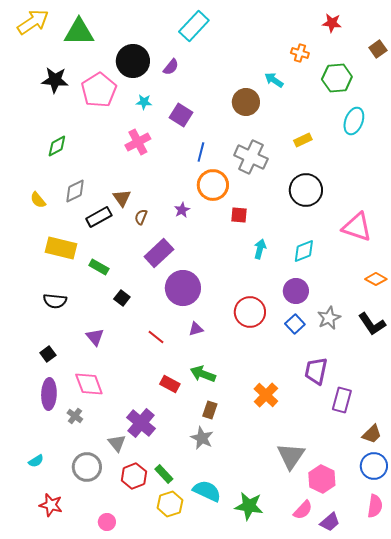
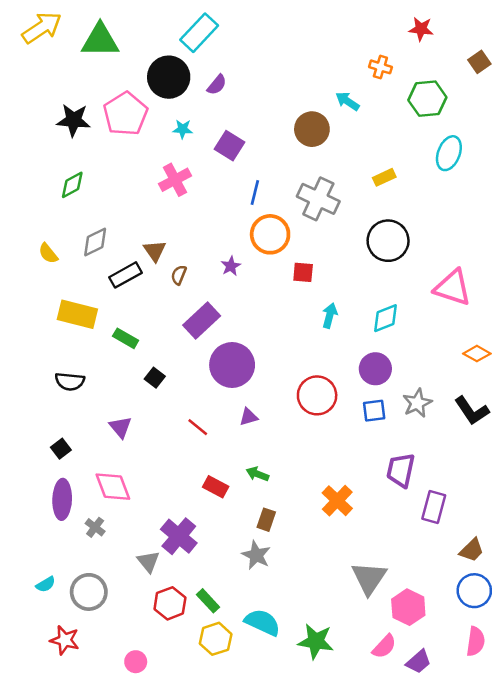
cyan rectangle: (194, 26) -> (199, 33), moved
black star: (55, 80) -> (74, 120), moved
blue square: (295, 324) -> (374, 411), turned 36
green arrow: (203, 374) -> (257, 474), size x0.7
gray circle: (87, 467) -> (89, 592), moved

